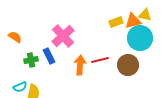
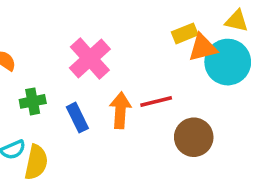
orange triangle: (133, 21) -> (203, 48), moved
blue rectangle: (49, 56) -> (77, 118), moved
brown circle: (128, 65) -> (194, 137), moved

